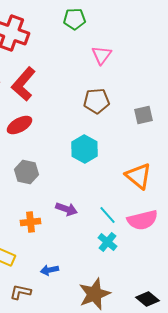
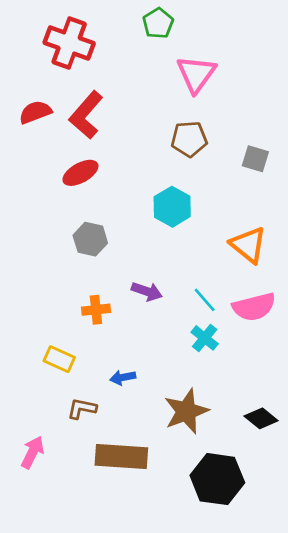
green pentagon: (74, 19) -> (158, 23), turned -30
pink triangle: (101, 55) -> (196, 74), size x1.4
gray square: (143, 115) -> (255, 159), turned 30

